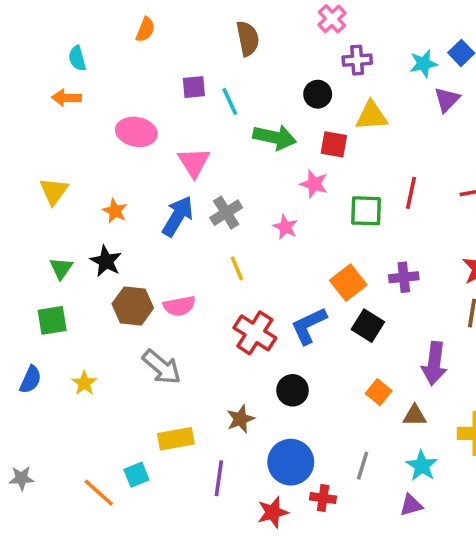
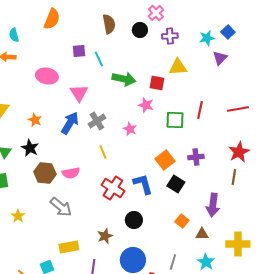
orange semicircle: (145, 30) -> (52, 19), size x1.5
black circle: (318, 94) -> (140, 30), moved
blue L-shape: (309, 326) -> (143, 184), turned 100

